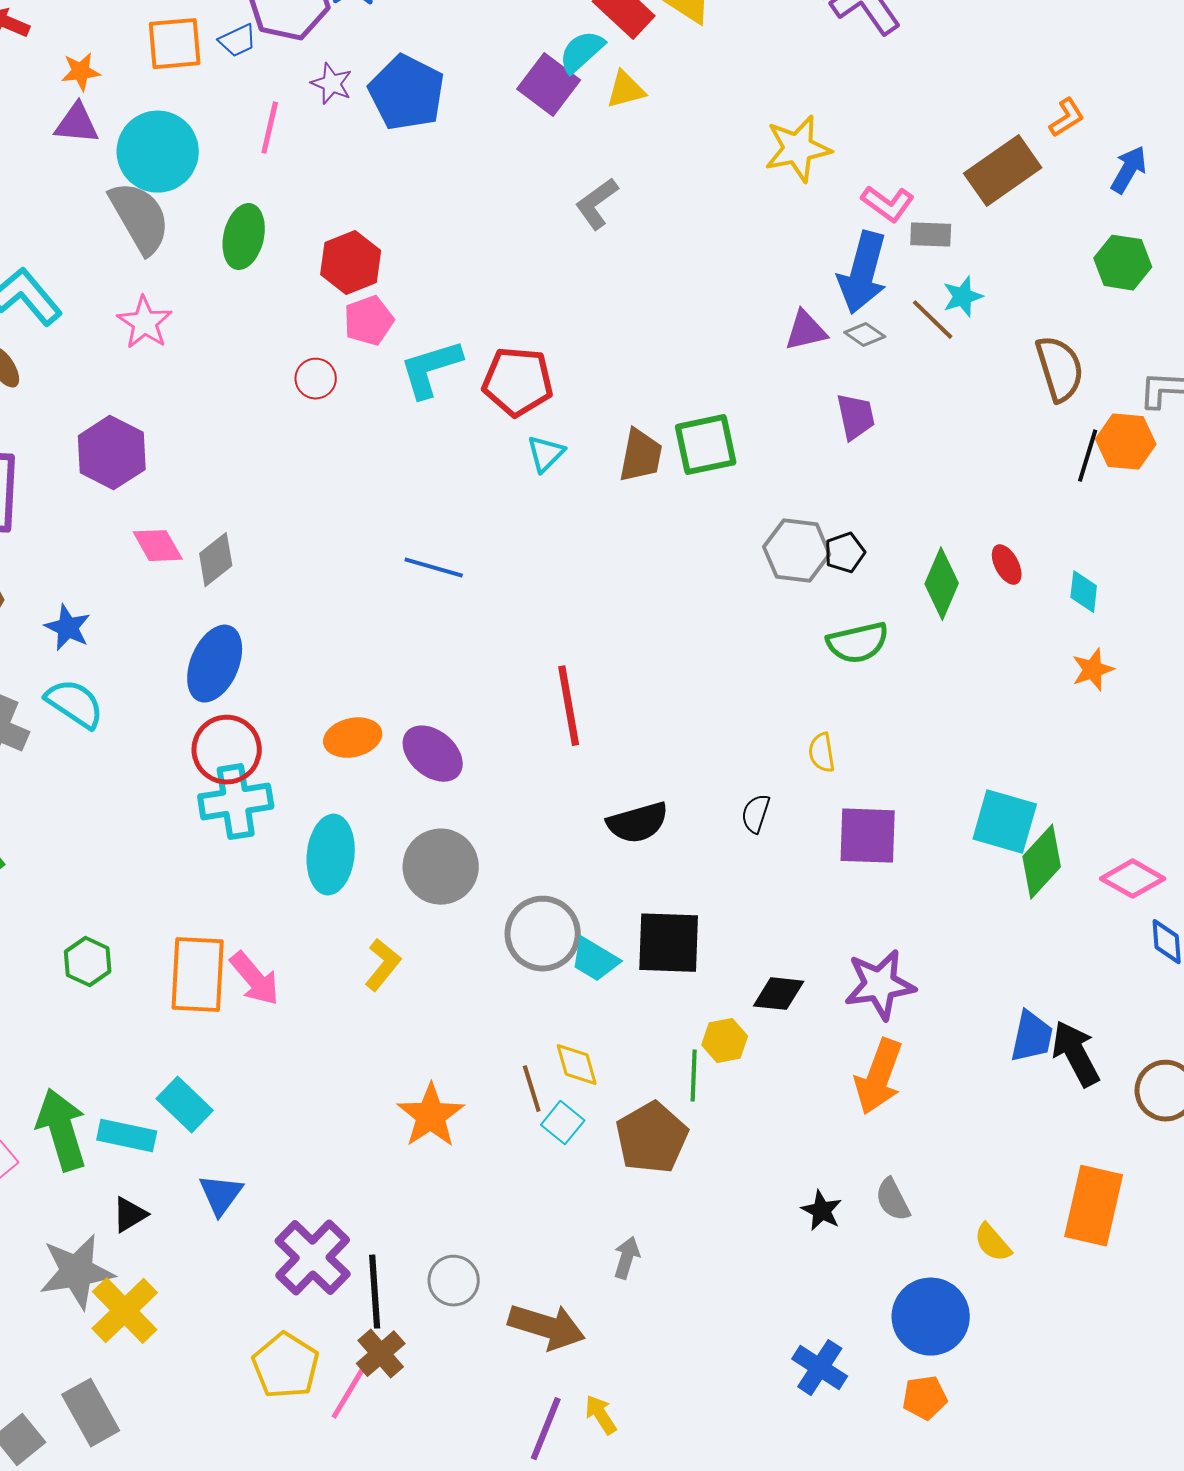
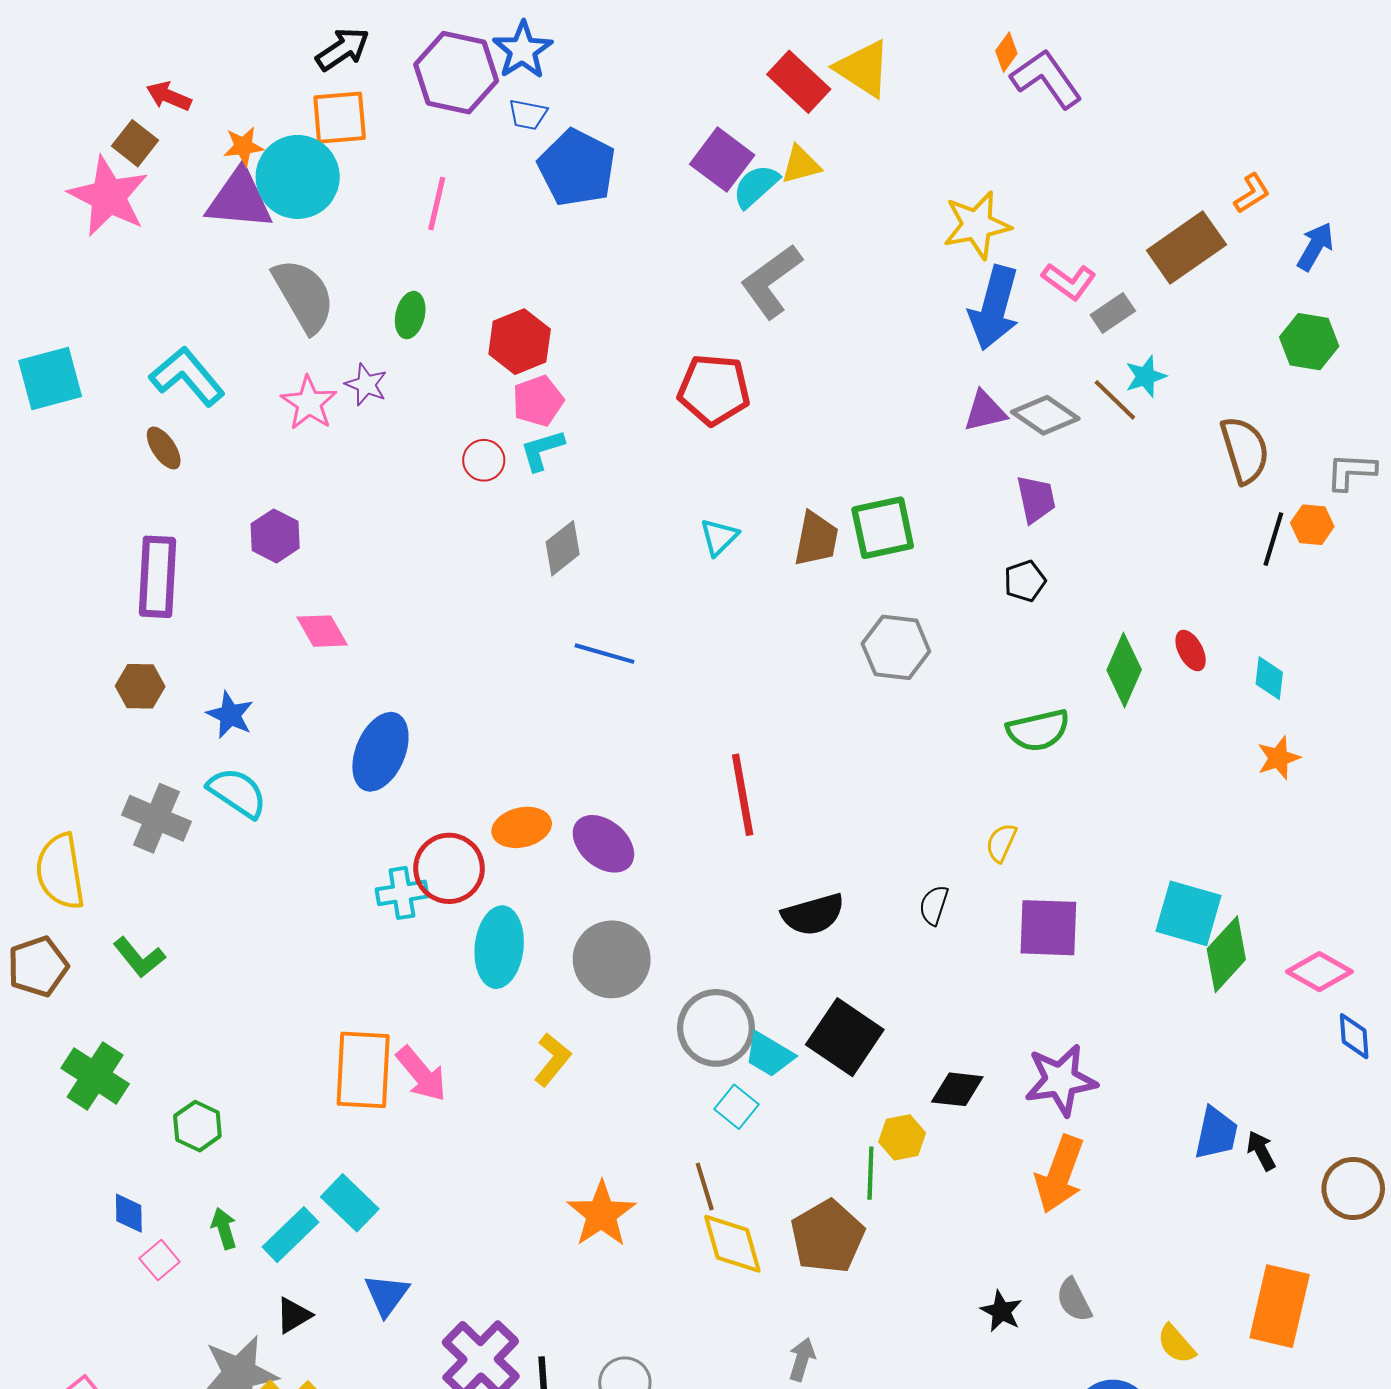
blue trapezoid: (238, 41) -> (528, 115), moved, turned 36
cyan semicircle: (582, 52) -> (756, 186), moved
purple star: (332, 84) -> (366, 385), moved
purple triangle: (77, 124) -> (239, 199), size x1.5
cyan circle: (158, 152) -> (298, 177), moved
gray L-shape: (597, 204) -> (771, 281), size x1.4
gray rectangle: (931, 235) -> (1113, 313), turned -36
green ellipse: (244, 237) -> (410, 315), size x0.7
blue arrow: (863, 273) -> (994, 308), moved
gray diamond: (865, 335) -> (1045, 415), size x1.6
cyan L-shape: (431, 369) -> (542, 450), moved, size x0.7
red pentagon: (518, 382) -> (714, 390), moved
orange hexagon: (1126, 442) -> (1312, 525), size x0.7
purple hexagon: (112, 453) -> (275, 536), size x0.7
gray hexagon: (797, 551) -> (896, 647), moved
black pentagon: (845, 553) -> (1025, 581), moved
gray diamond: (216, 560) -> (563, 548), moved
red circle: (227, 750) -> (449, 868), moved
yellow semicircle: (822, 753) -> (1001, 843), turned 33
cyan cross: (236, 802) -> (402, 893), size x0.7
black square: (669, 943) -> (845, 1037), turned 32
green hexagon: (88, 962) -> (197, 1126), moved
black arrow: (1076, 1054) -> (1261, 1151), size x0.6
yellow diamond: (577, 1065) -> (732, 1244), moved, size x1.4
cyan square: (563, 1123) -> (736, 1107), moved
green arrow: (62, 1130) -> (224, 1228), size x0.5
cyan rectangle: (127, 1136) -> (290, 1235), turned -56

